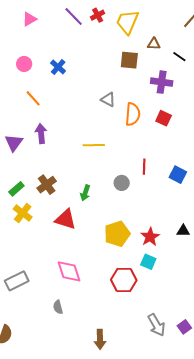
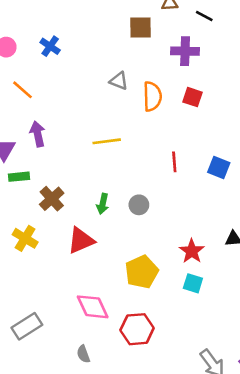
gray circle: (122, 183) -> (139, 205), moved
green rectangle: (16, 189) -> (19, 177), moved, turned 42
red triangle: (66, 219) -> (81, 240), turned -35
yellow pentagon: (117, 234) -> (142, 272), moved
red hexagon: (124, 280) -> (137, 329), moved

